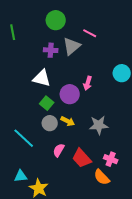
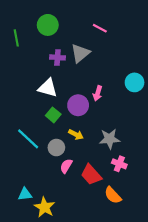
green circle: (56, 20) -> (48, 25), moved
pink line: (90, 33) -> (100, 28), moved
gray circle: (50, 123) -> (56, 148), moved
cyan line: (24, 138) -> (28, 139), moved
pink cross: (111, 159) -> (119, 164), moved

